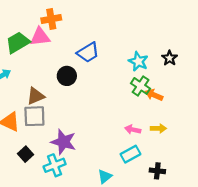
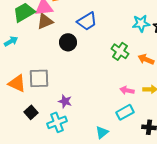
cyan star: (138, 61) -> (141, 23), moved, turned -30
green cross: (141, 86) -> (120, 51), moved
brown triangle: (36, 96) -> (45, 21), moved
purple star: (64, 142) -> (65, 101), size x0.6

